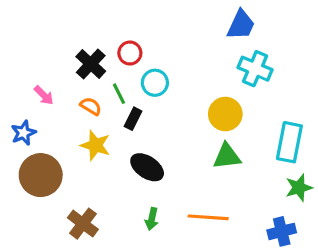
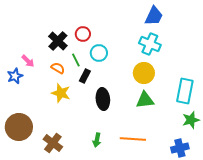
cyan cross: (255, 69) -> (150, 44), moved
blue star: (23, 133) -> (15, 76), moved
black ellipse: (147, 167) -> (103, 99), moved, turned 50
brown circle: (41, 175) -> (19, 127), moved

